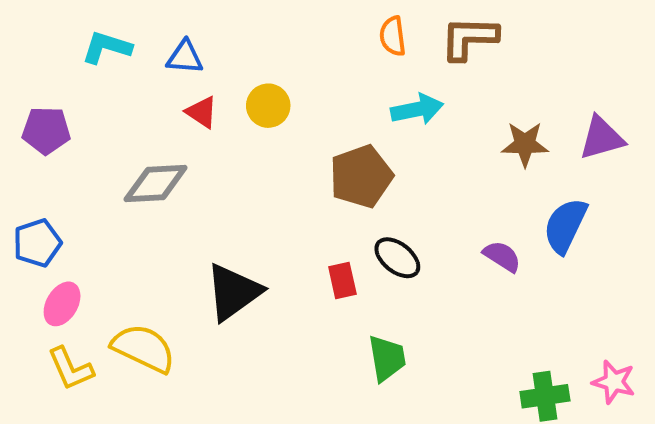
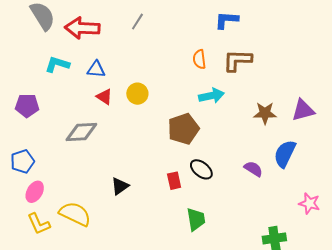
black triangle: (233, 292) -> (120, 186), size x0.6
pink star: (614, 382) -> (309, 203), moved

